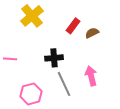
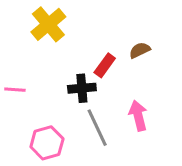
red rectangle: (73, 26) -> (105, 65), moved

